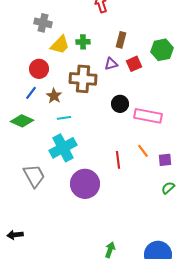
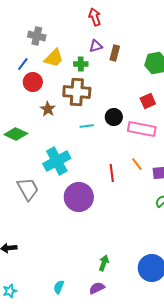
green cross: (83, 42) -> (81, 64), moved
purple triangle: (111, 64) -> (96, 46), moved
red square: (134, 64) -> (148, 101), moved
blue line: (31, 93) -> (23, 64), moved
cyan line: (64, 118) -> (87, 126), moved

